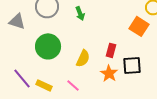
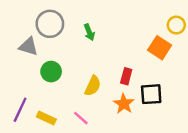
gray triangle: (17, 21) -> (28, 47), moved
green circle: (48, 46) -> (51, 72), size x0.7
purple line: (22, 78) -> (20, 110), turned 65

